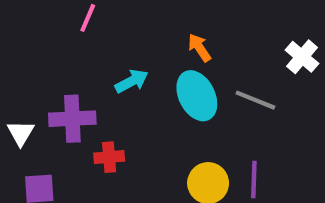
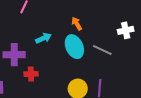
white cross: (302, 57) -> (126, 30), turned 35

